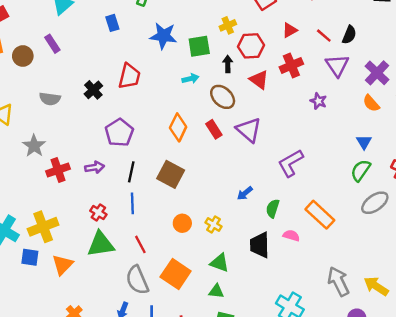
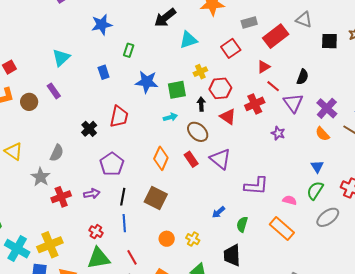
red triangle: (290, 30) -> (264, 67), moved
red line: (324, 36) -> (273, 86), moved
gray semicircle: (50, 99) -> (57, 153), moved, turned -72
purple L-shape: (291, 163) -> (256, 186), turned -145
pink semicircle: (291, 235) -> (290, 200), moved

